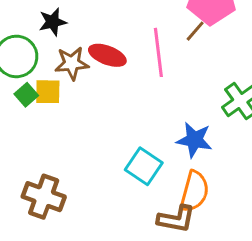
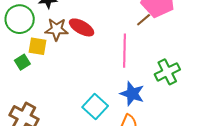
pink line: (158, 52) -> (124, 51), moved
green square: (26, 95) -> (22, 62), moved

